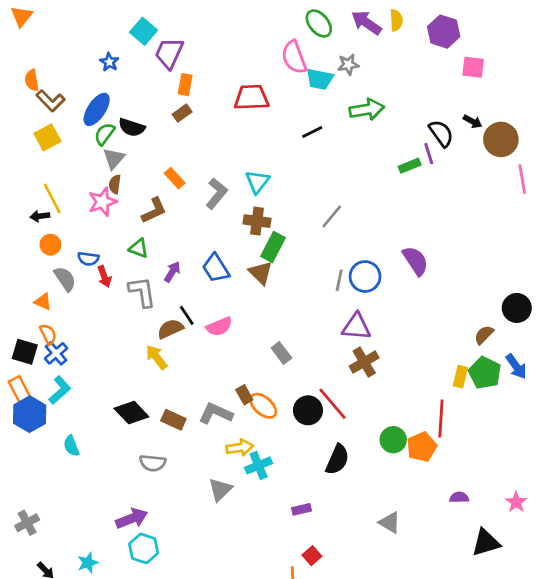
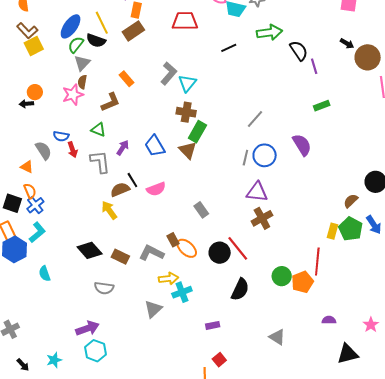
brown L-shape: (51, 101) -> (27, 31), moved
brown rectangle: (182, 113) -> (133, 31), size x1.5
black semicircle: (441, 133) -> (299, 51), moved
green rectangle: (410, 166) -> (322, 106), moved
gray L-shape: (217, 193) -> (169, 73), moved
yellow line: (52, 199) -> (102, 23), moved
gray line: (332, 216) -> (255, 119), moved
orange circle: (50, 245) -> (35, 92), moved

